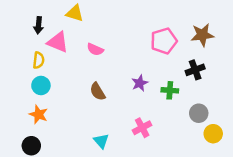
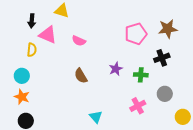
cyan circle: (41, 86) -> (22, 76), moved
orange star: (39, 114) -> (22, 97), moved
pink cross: (142, 128) -> (138, 106), moved
yellow circle: (213, 134) -> (183, 117), moved
cyan triangle: (101, 141) -> (96, 117), moved

